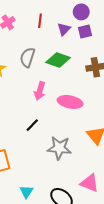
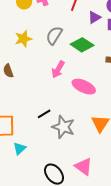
black line: (32, 125) -> (44, 114), moved
cyan triangle: (26, 192) -> (20, 148), moved

